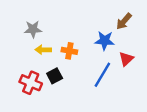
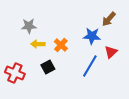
orange cross: (69, 51) -> (61, 45), turned 32
red cross: (31, 83) -> (15, 73), moved

